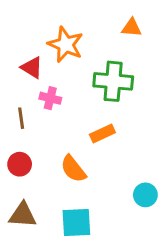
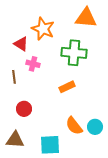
orange triangle: (132, 28) -> (86, 18), size x1.6
red circle: (20, 164) -> (24, 109), moved
orange semicircle: (73, 169) -> (74, 126), moved

